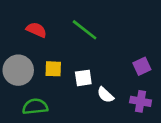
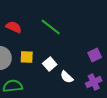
white square: (83, 78) -> (50, 64), turned -32
purple cross: (141, 101) -> (94, 82), turned -35

